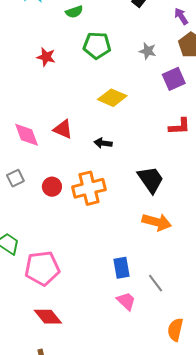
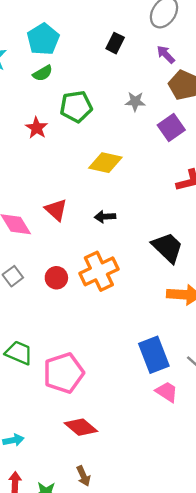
red star: (46, 57) -> (37, 128), moved, turned 30
red triangle: (63, 129) -> (56, 210), turned 30
blue rectangle: (121, 268) -> (154, 355), size x1.4

